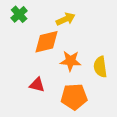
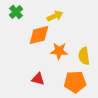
red triangle: (37, 85) -> (38, 79), moved
orange pentagon: (74, 97) -> (75, 82), moved

